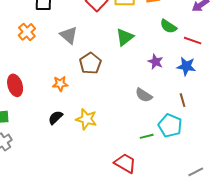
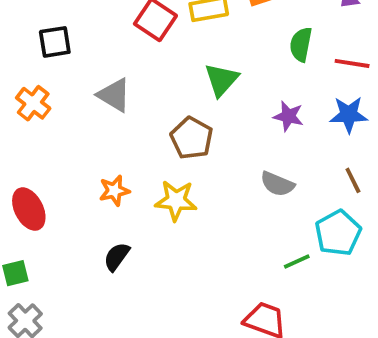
green semicircle: (168, 26) -> (301, 44), turned 78
brown pentagon: (90, 63) -> (192, 138), moved
yellow star: (86, 119) -> (176, 200), moved
cyan pentagon: (170, 126) -> (338, 233), turned 30

